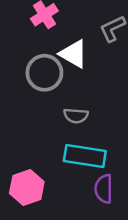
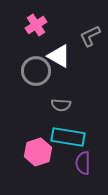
pink hexagon: (27, 188) -> (38, 152), moved

